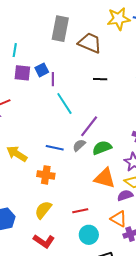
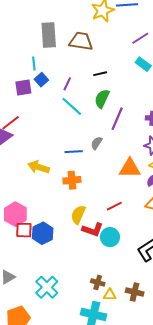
cyan line: (15, 50) -> (34, 64), moved
purple line: (53, 79) -> (67, 84), moved, turned 40
purple line: (89, 126) -> (117, 119), moved
green semicircle: (102, 148) -> (102, 99), moved, turned -30
cyan circle: (89, 235) -> (110, 237), moved
red L-shape: (44, 241) -> (93, 230), moved

